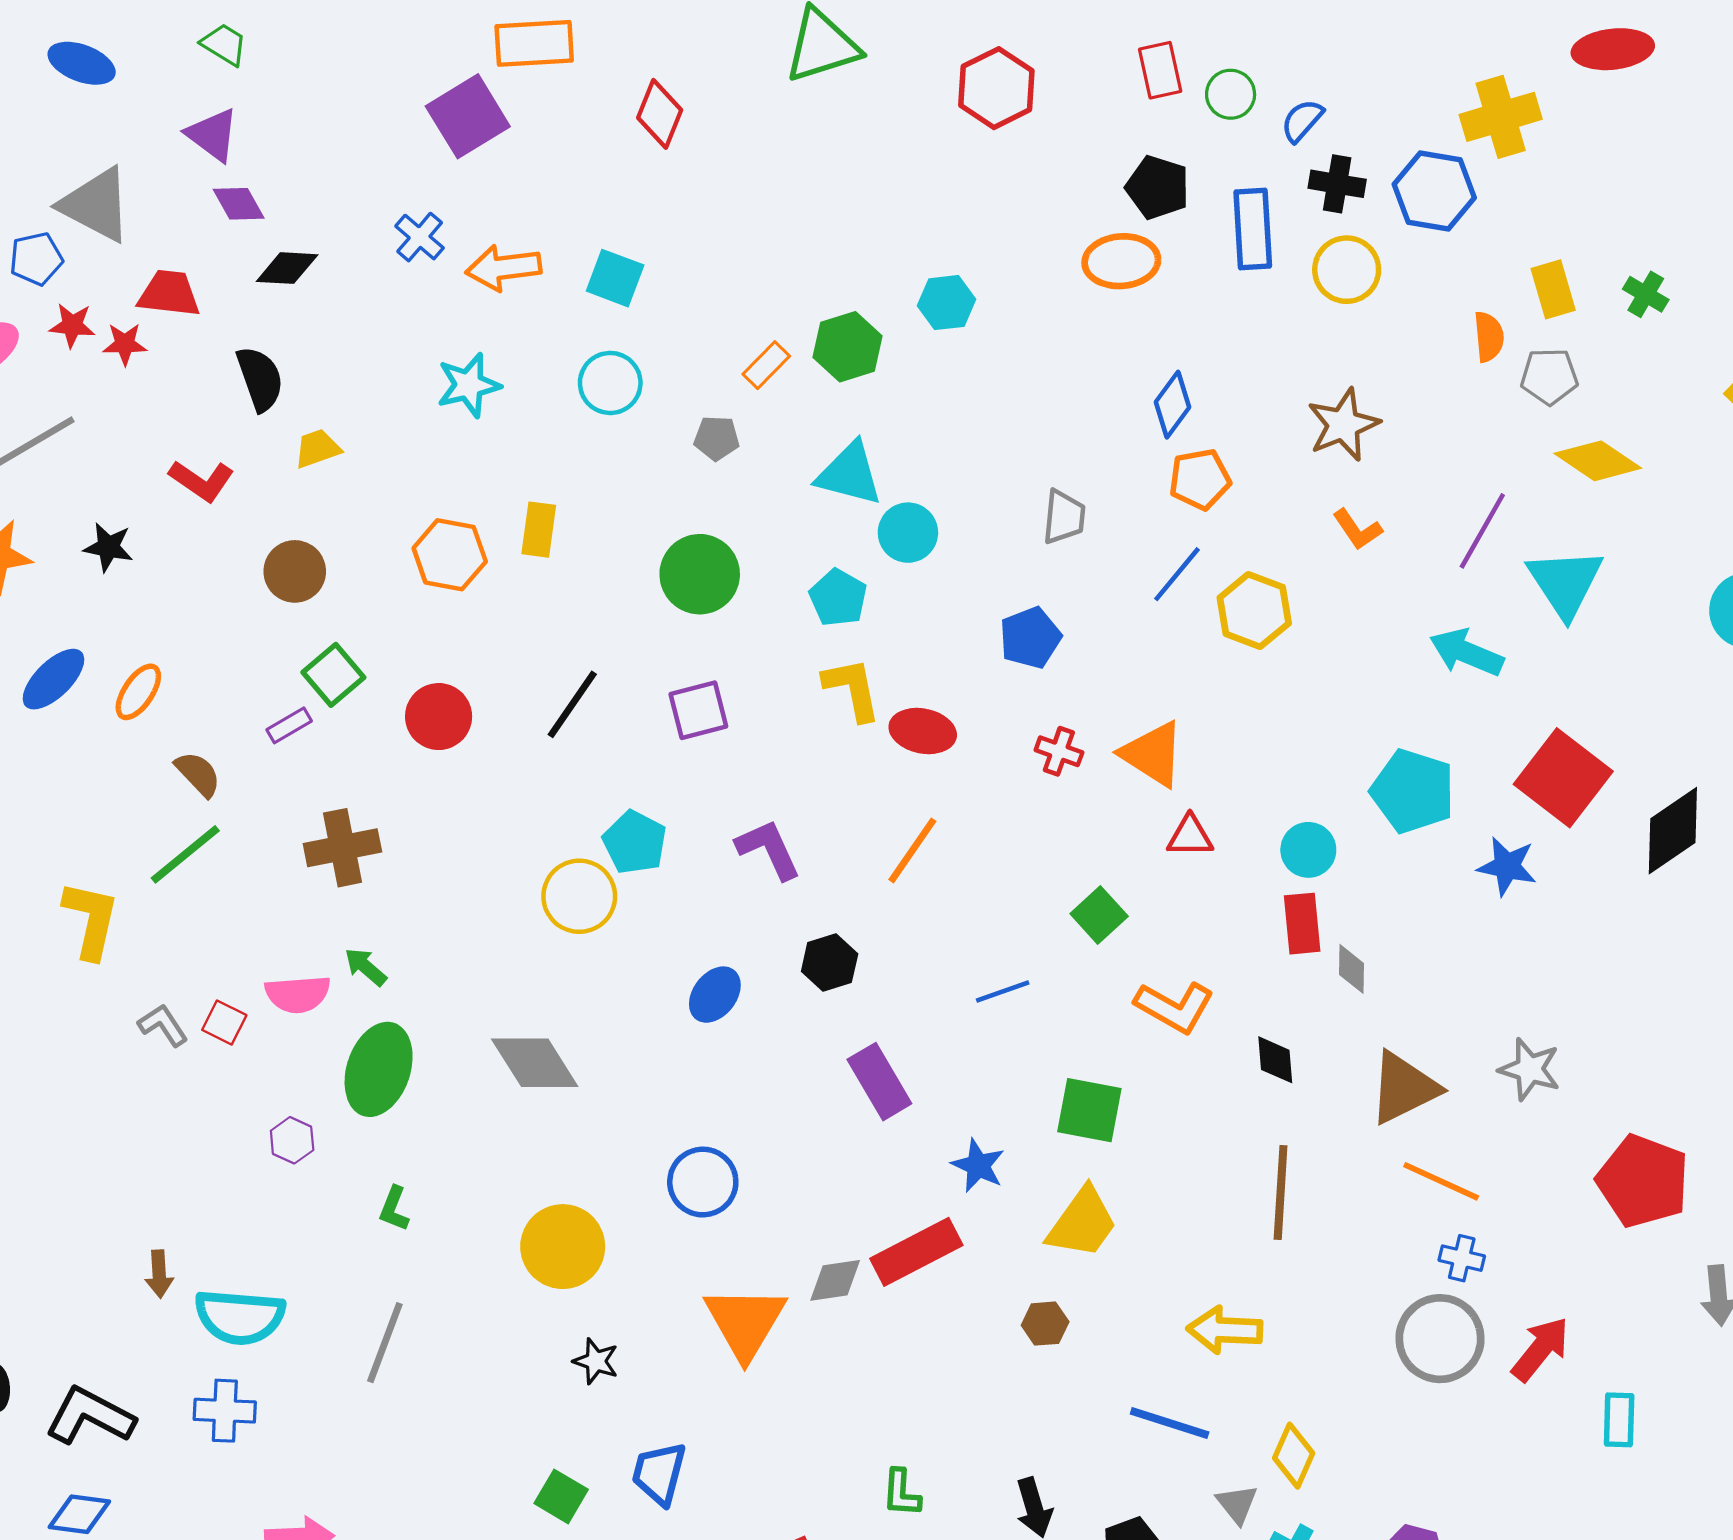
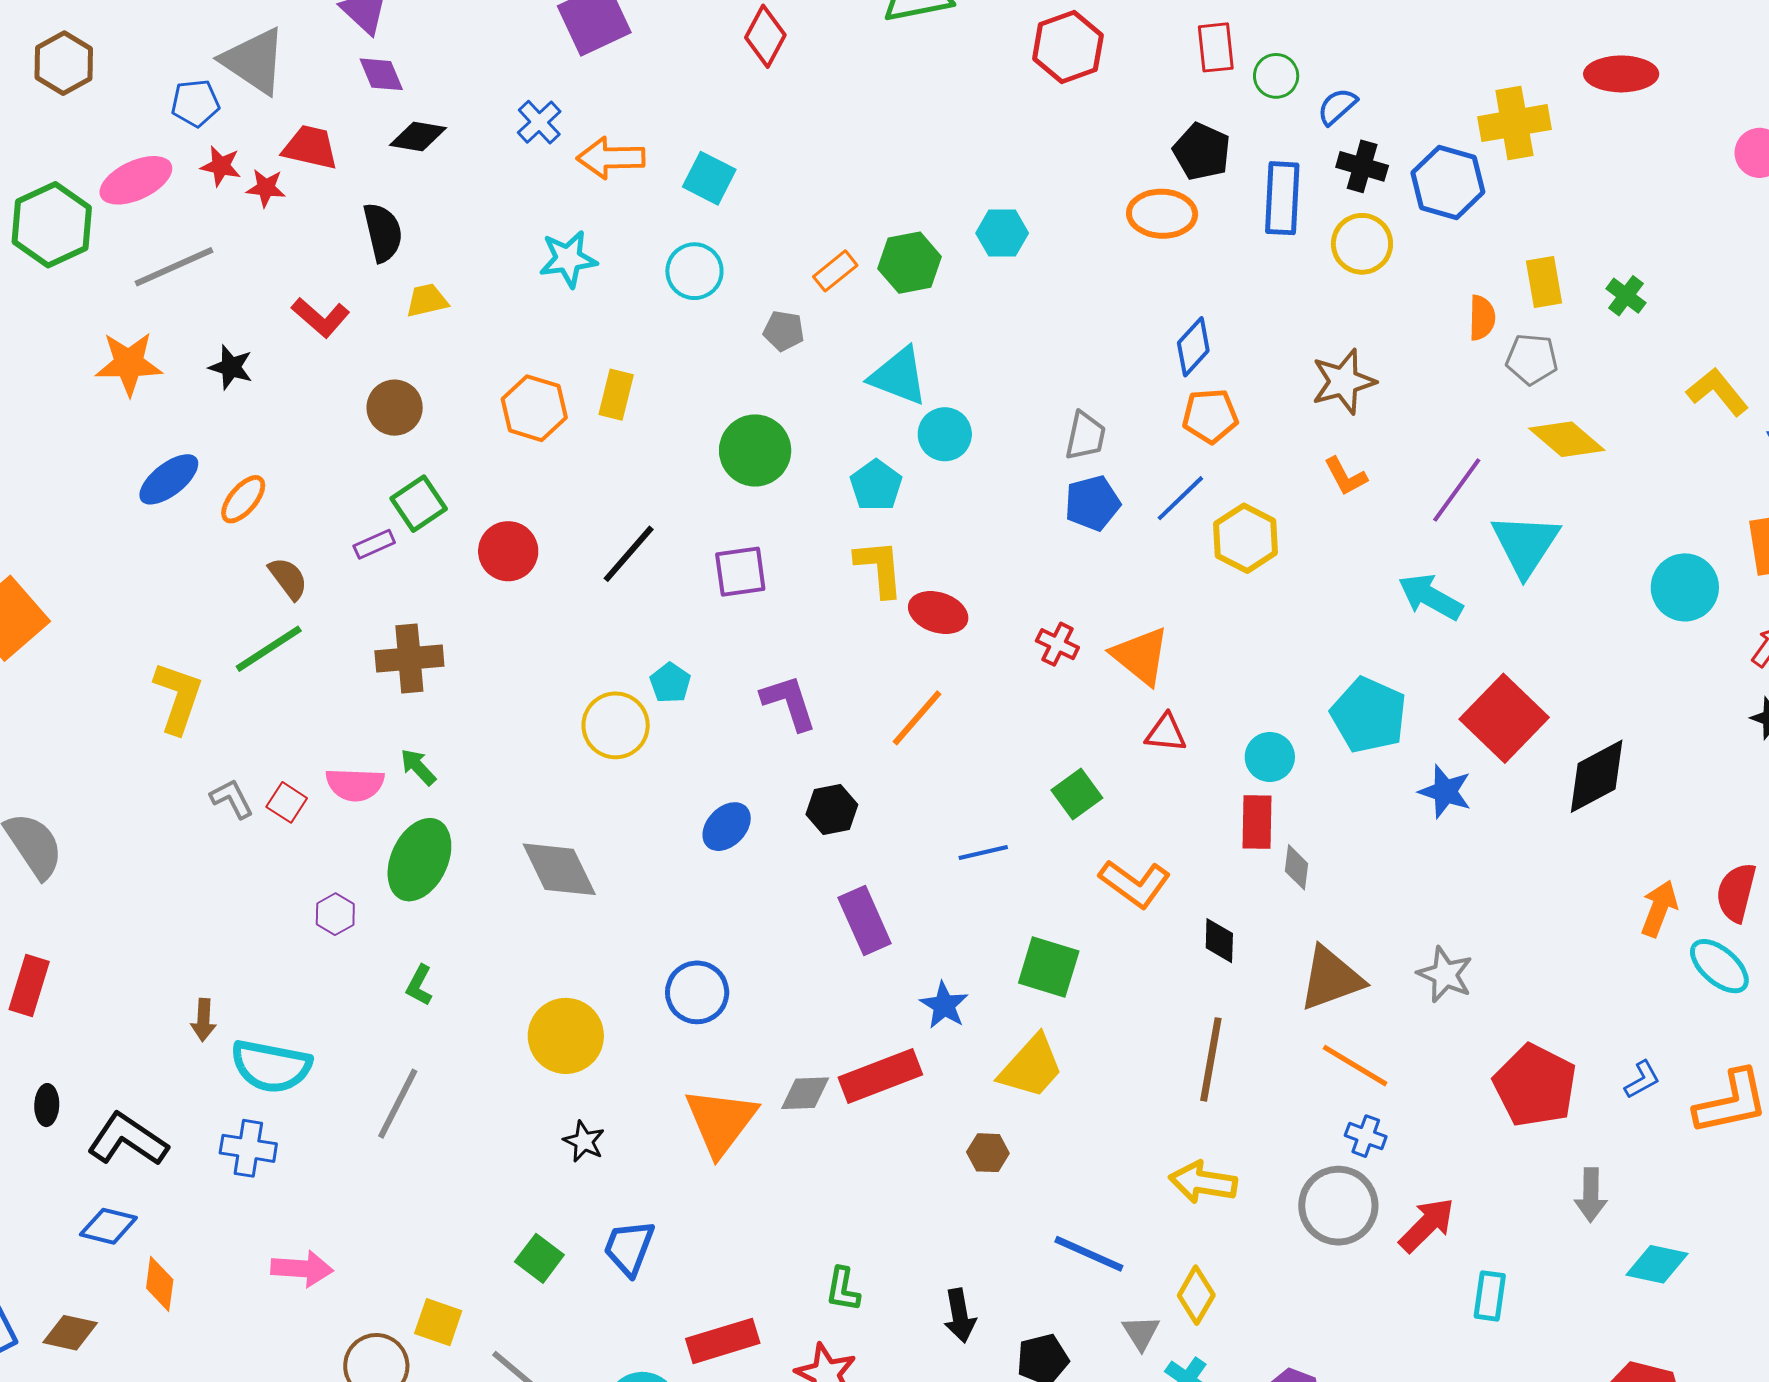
blue pentagon: (1030, 638) -> (1092, 503), moved
cyan pentagon: (635, 842) -> (670, 683), size x0.7
yellow arrow: (1225, 1330) -> (1203, 1182), moved

